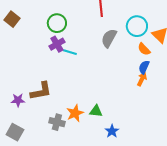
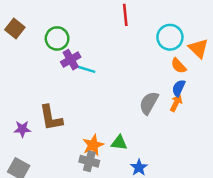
green circle: (57, 23) -> (57, 38), moved
gray semicircle: (109, 38) -> (149, 103), moved
brown L-shape: (41, 91) -> (51, 118), turned 90
gray cross: (57, 122) -> (89, 161), moved

